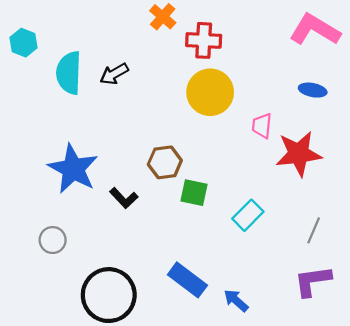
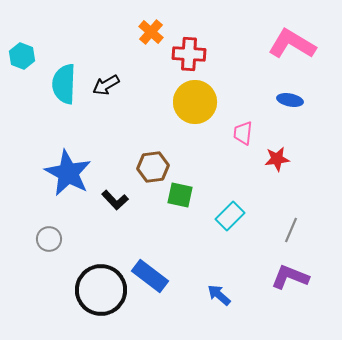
red star: (299, 154) -> (277, 159), size x0.6
blue rectangle: (187, 280) -> (150, 276), moved
purple L-shape: (313, 281) -> (290, 277), turned 30

